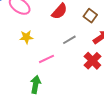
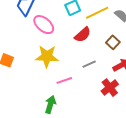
yellow star: (26, 37) -> (47, 56), size x1.6

